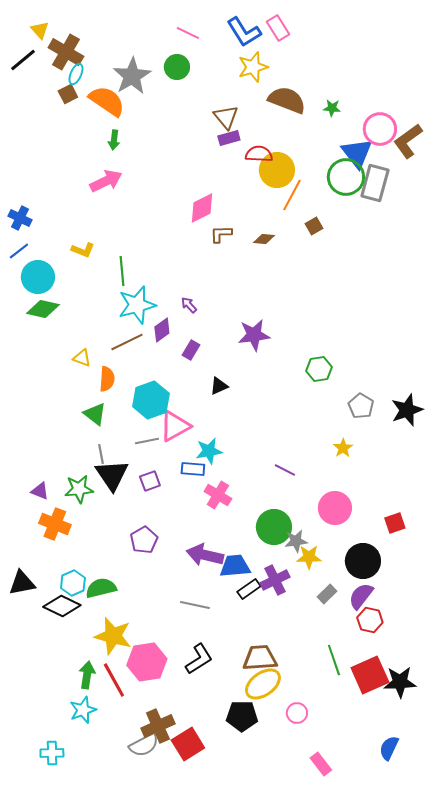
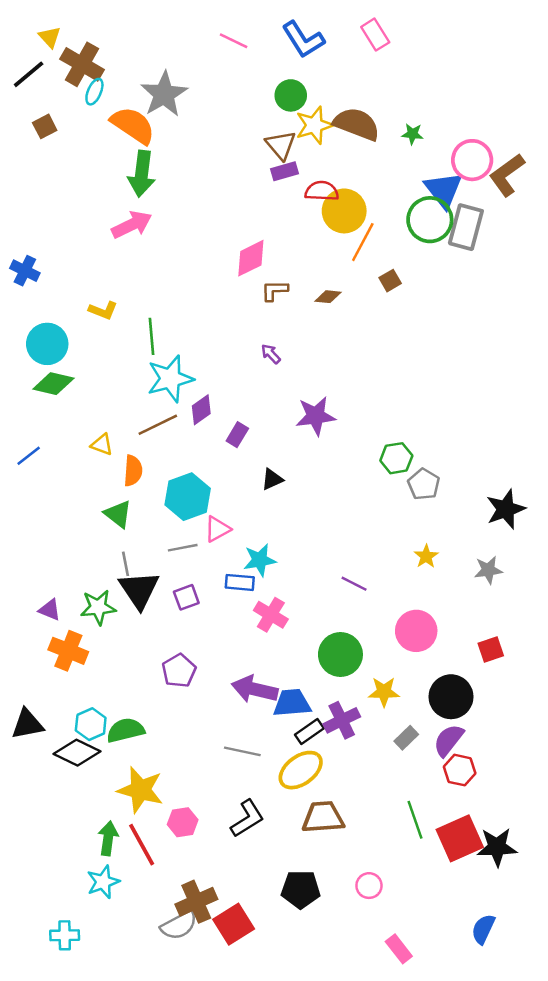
pink rectangle: (278, 28) -> (375, 35), moved
green circle: (177, 67) -> (291, 95), moved
yellow star: (253, 67) -> (314, 125), moved
brown square: (68, 94) -> (45, 126), moved
green arrow: (114, 140) -> (142, 174), size x1.8
blue line: (19, 251) -> (29, 456), moved
purple arrow: (189, 305) -> (271, 354), moved
gray pentagon: (361, 406) -> (424, 484), moved
pink triangle: (175, 426) -> (217, 529), size x0.7
gray star: (296, 541) -> (488, 570), moved
pink hexagon: (147, 662) -> (183, 822), size x0.6
yellow ellipse: (263, 684) -> (301, 770), moved

